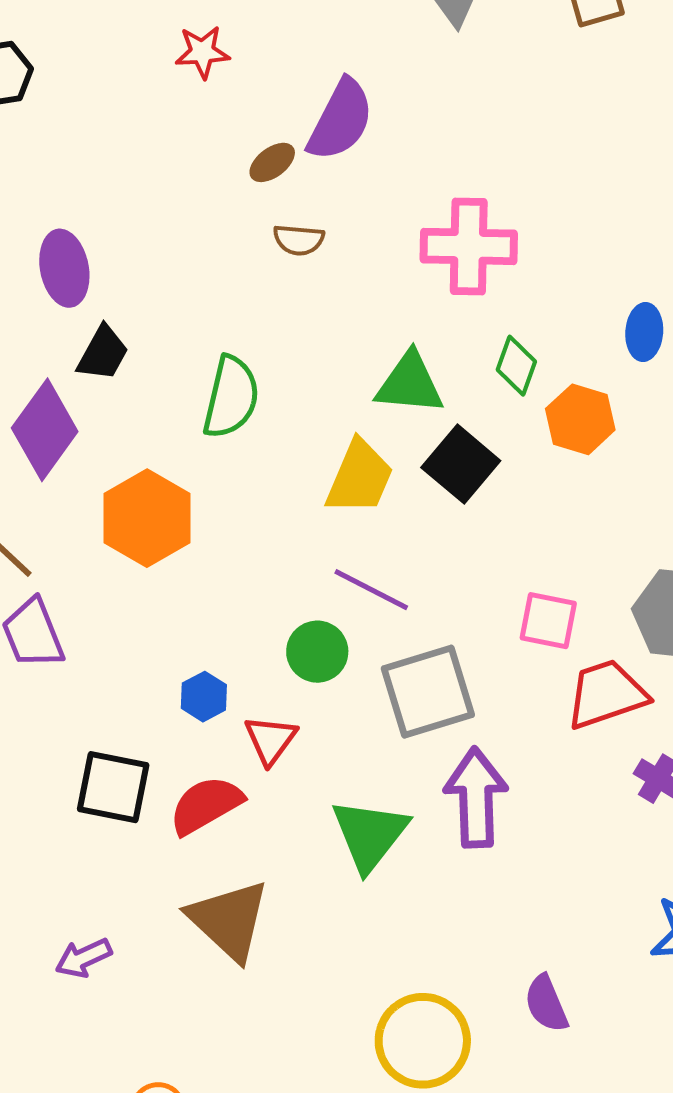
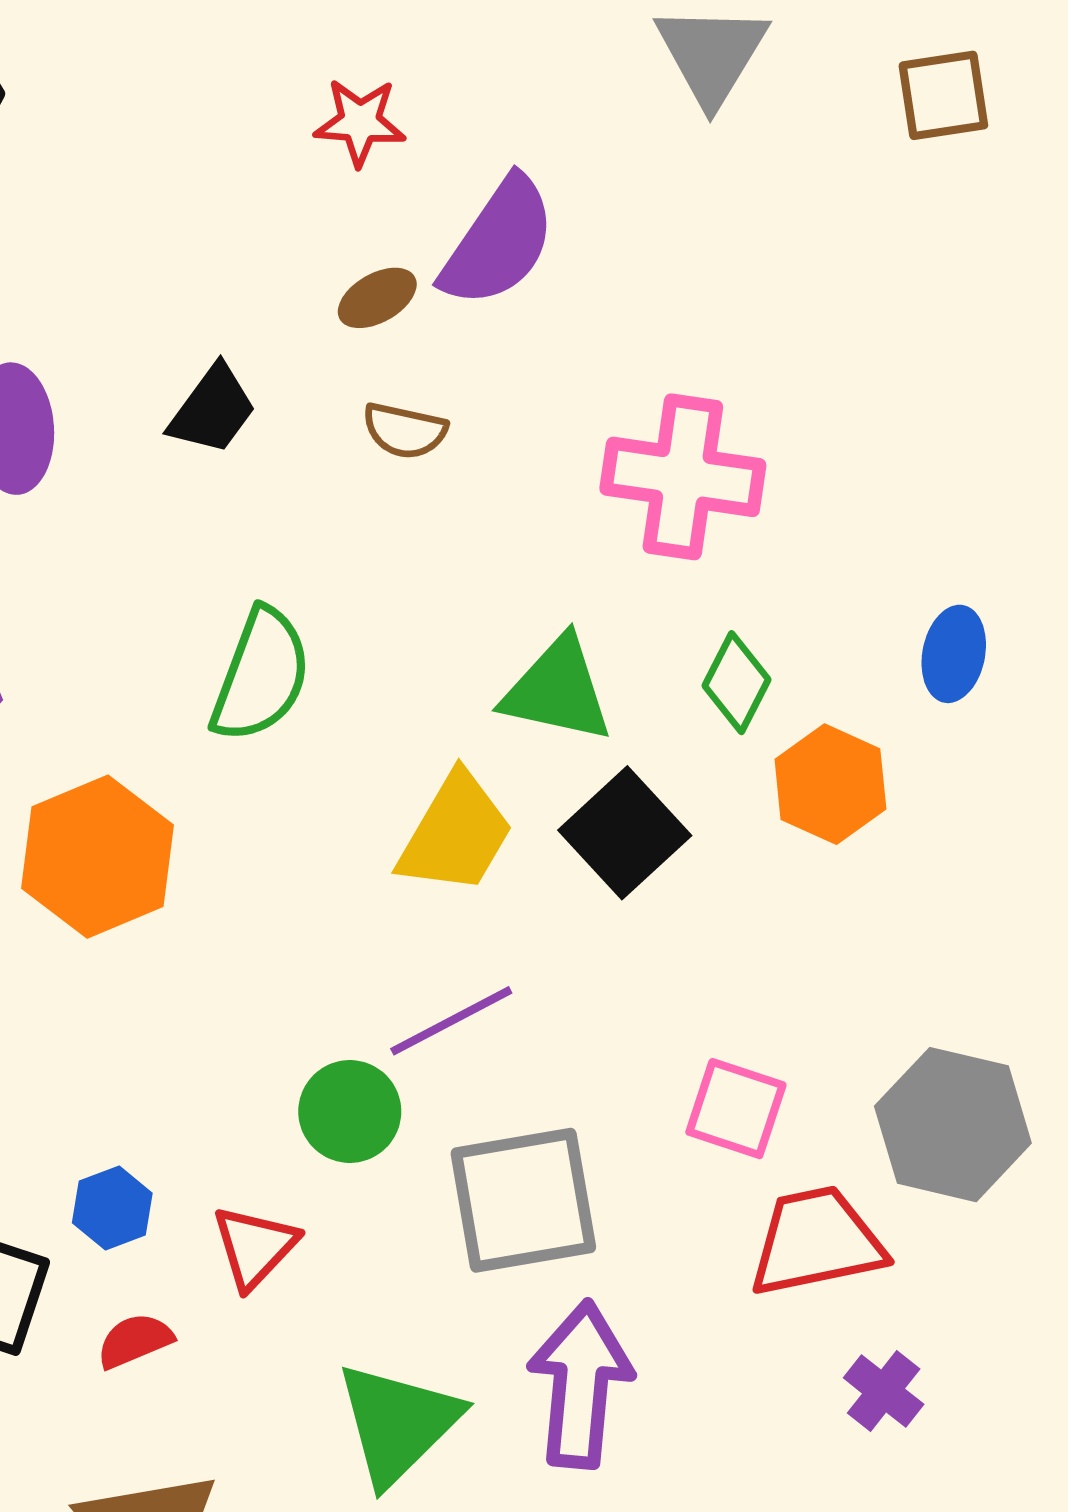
red star: (202, 52) -> (360, 122), moved
black trapezoid: (103, 353) -> (213, 410), moved
purple line: (371, 590) -> (451, 1021), turned -62
blue hexagon: (204, 697) -> (112, 1208), moved
red semicircle: (206, 805) -> (135, 1341), size x0.6

